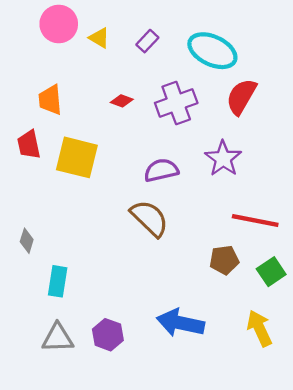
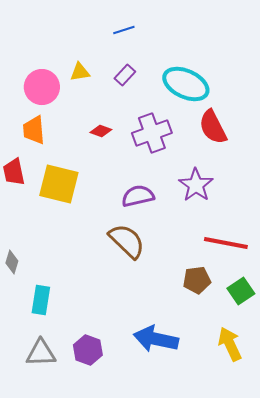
pink circle: (59, 24) -> (42, 87), moved
yellow triangle: (99, 38) -> (80, 72), turned -40
red semicircle: (241, 97) -> (213, 127), turned -57

